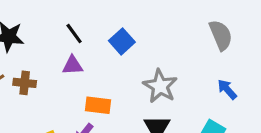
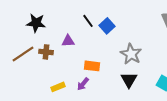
black line: (74, 33) -> (88, 21), moved
purple triangle: (72, 65) -> (68, 41), moved

